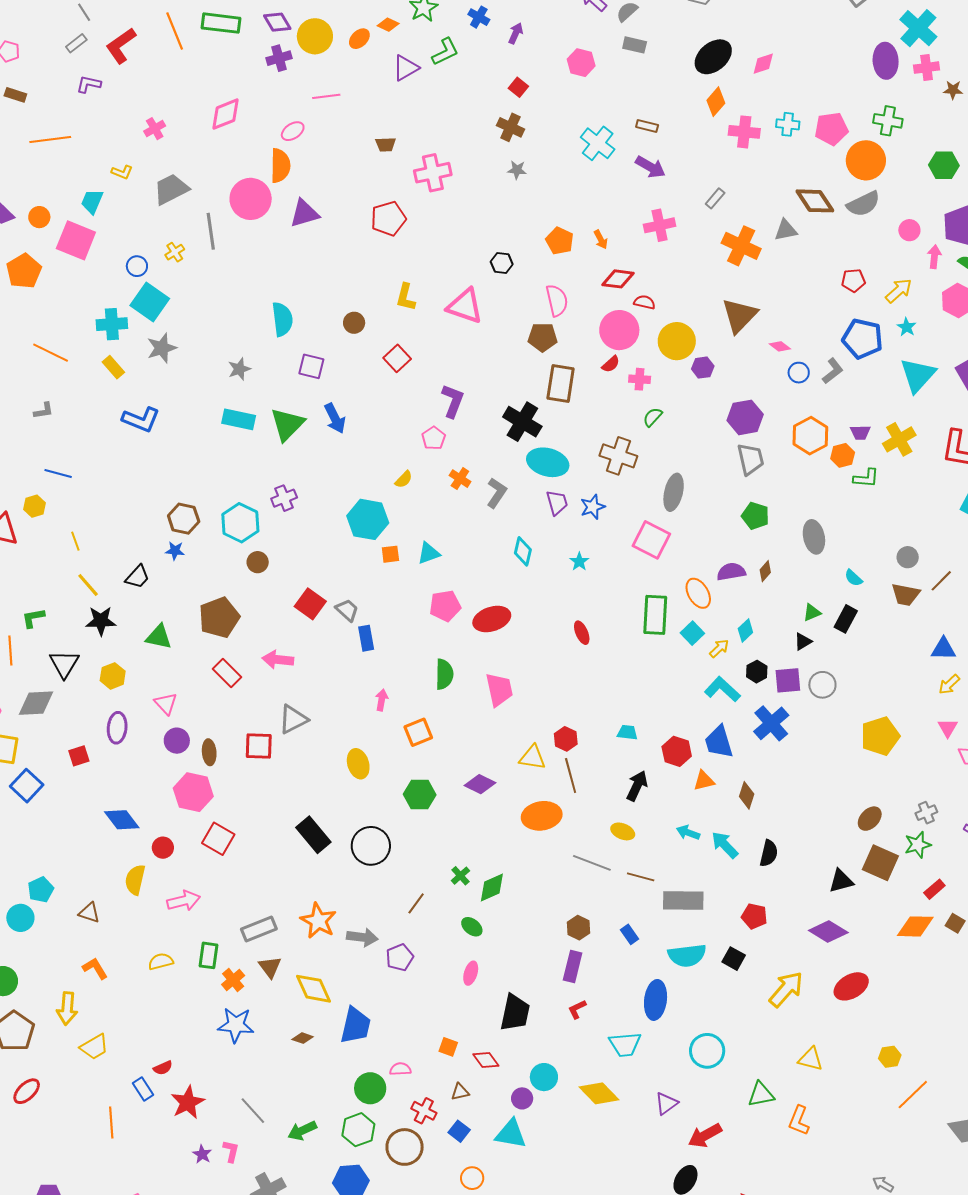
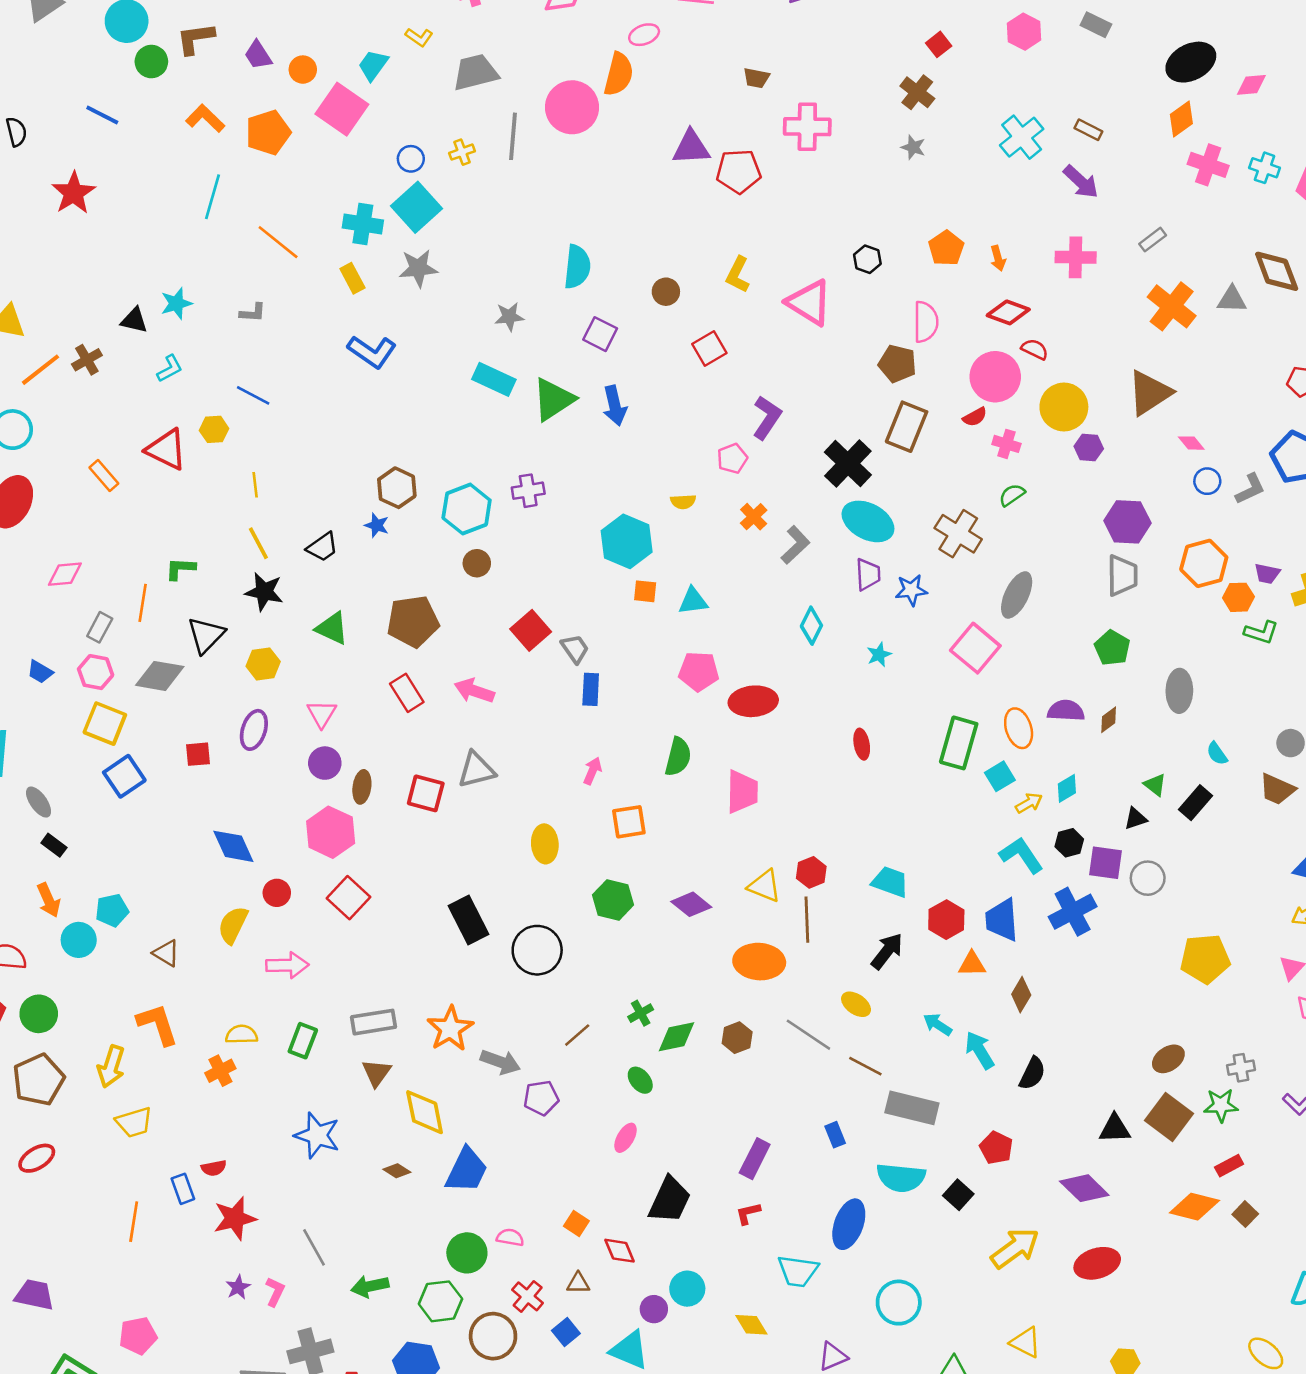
purple triangle: (304, 213) -> (691, 148), moved
yellow semicircle: (404, 479) -> (683, 502), turned 30
green triangle: (812, 612) -> (1155, 785), turned 48
cyan trapezoid: (627, 732) -> (890, 882), size x1.4
brown hexagon: (579, 928) -> (737, 1038), moved
orange L-shape: (95, 968) -> (158, 1024), size x1.4
orange cross: (233, 980) -> (220, 1071), moved
yellow diamond: (599, 1093) -> (751, 1325), size x0.7

